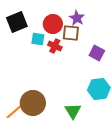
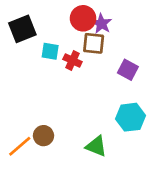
red circle: (53, 24) -> (83, 18), moved
brown circle: (33, 103) -> (43, 136), size x0.6
green triangle: (73, 111) -> (96, 146), turned -36

